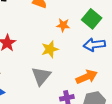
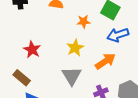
orange arrow: (87, 77) -> (105, 61), moved

